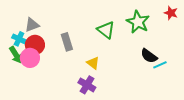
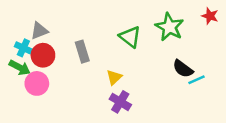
green arrow: (16, 55) -> (20, 68), turned -30
pink circle: (30, 58) -> (37, 83), moved
yellow triangle: (93, 63) -> (114, 77), turned 40
purple cross: (87, 85) -> (120, 102), moved

